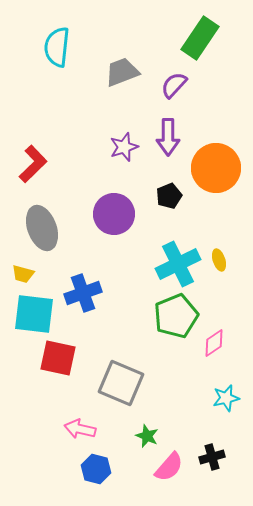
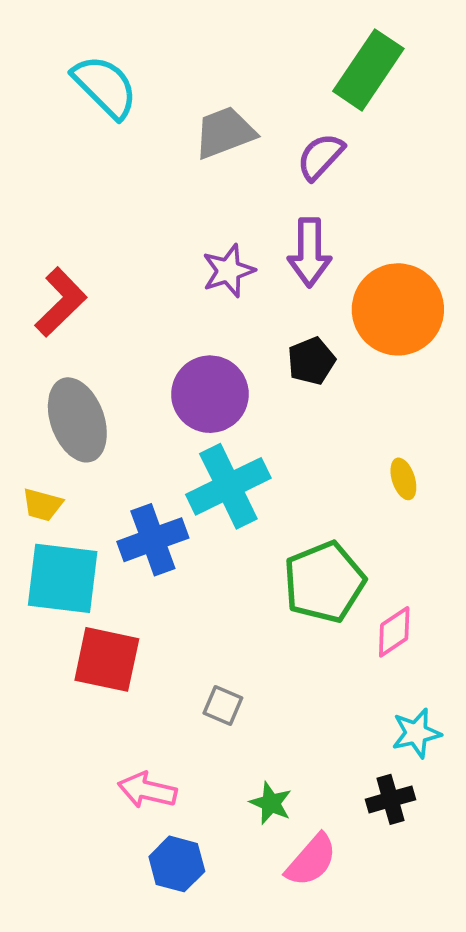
cyan semicircle: (57, 47) -> (105, 87), turned 129
cyan cross: (178, 264) -> (228, 486), moved
gray square: (121, 383) -> (223, 705), size x0.5
black cross: (212, 457) -> (391, 799), moved

